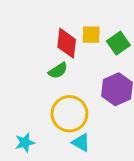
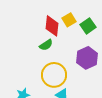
yellow square: (91, 35) -> (69, 20), turned -32

